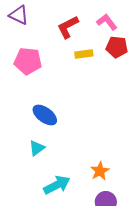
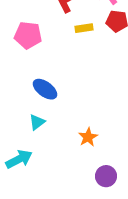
orange star: (100, 171) -> (88, 137), moved
cyan arrow: (57, 185) -> (19, 159), moved

